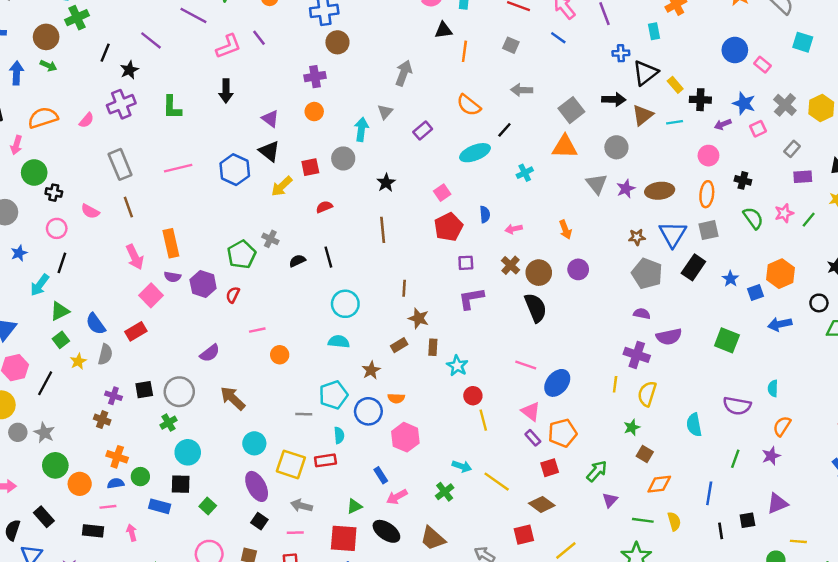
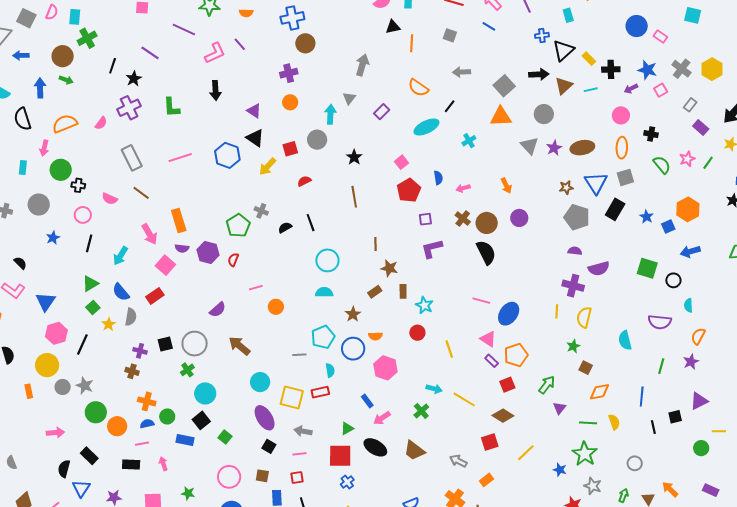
purple rectangle: (803, 177) -> (701, 127), turned 49
brown line: (128, 207) -> (141, 193), turned -30
cyan arrow: (40, 285) -> (120, 256), moved
black circle: (819, 303) -> (673, 280), moved
red circle: (473, 396) -> (417, 333), moved
black square: (181, 484) -> (201, 420), turned -36

